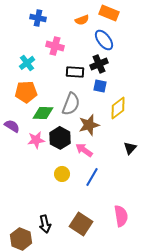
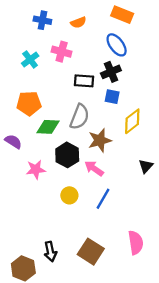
orange semicircle: (82, 20) -> (78, 22), moved
cyan cross: (27, 63) -> (30, 60), moved
pink star: (36, 140) -> (36, 170), moved

